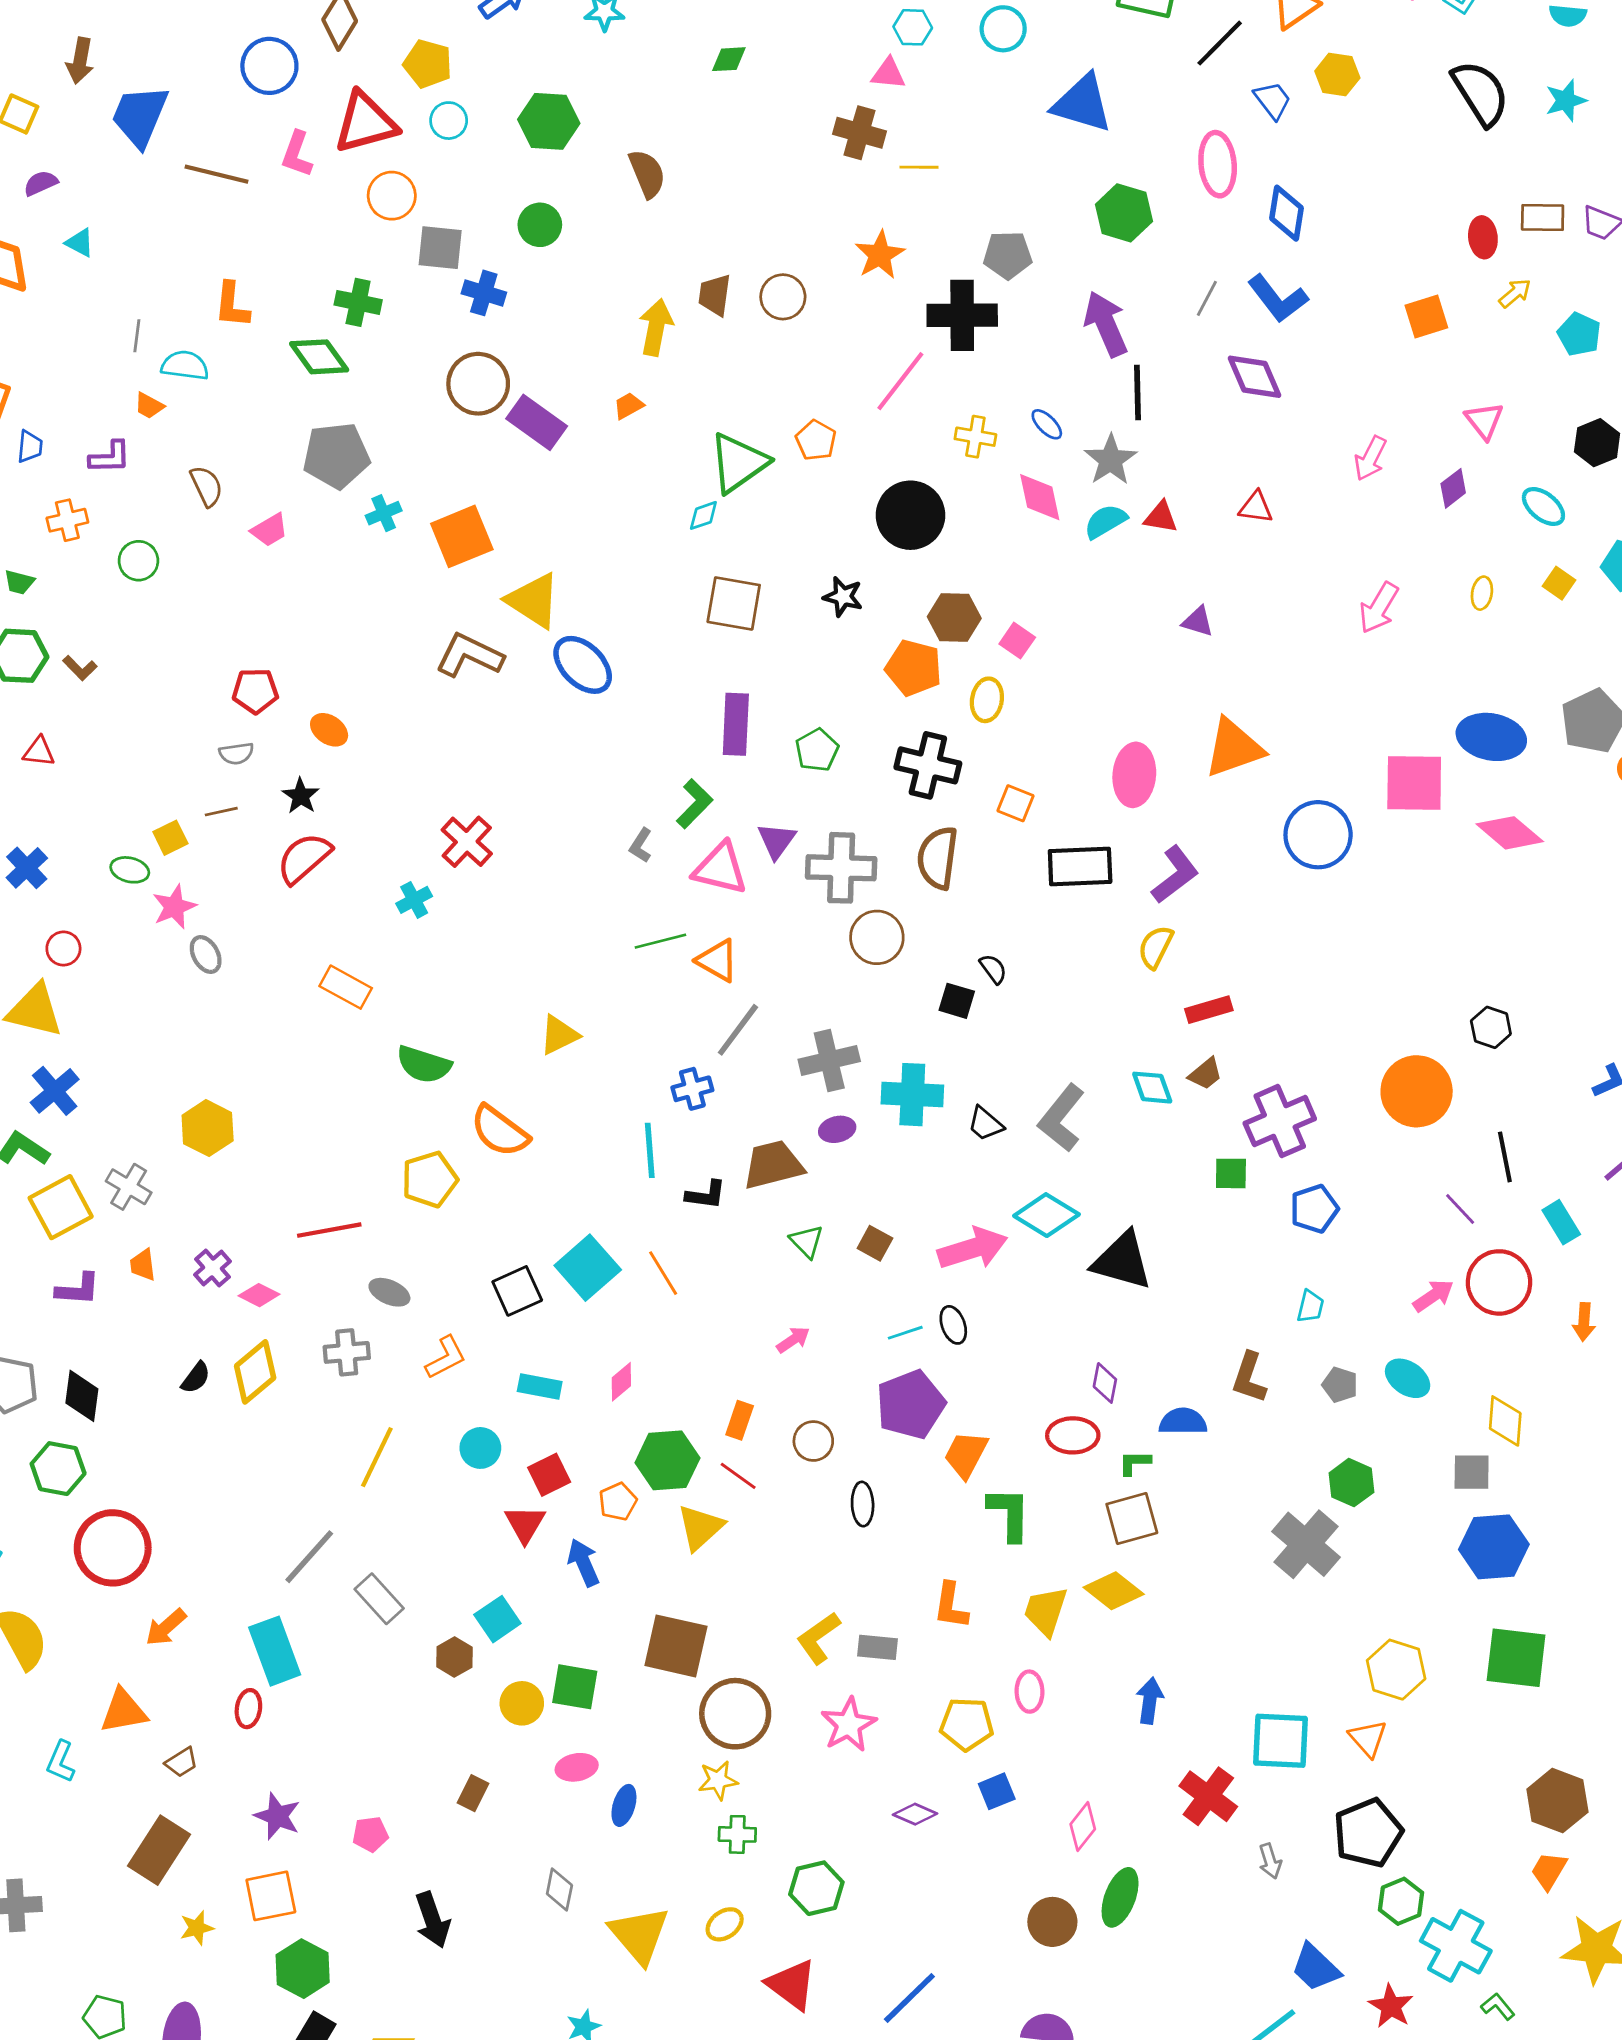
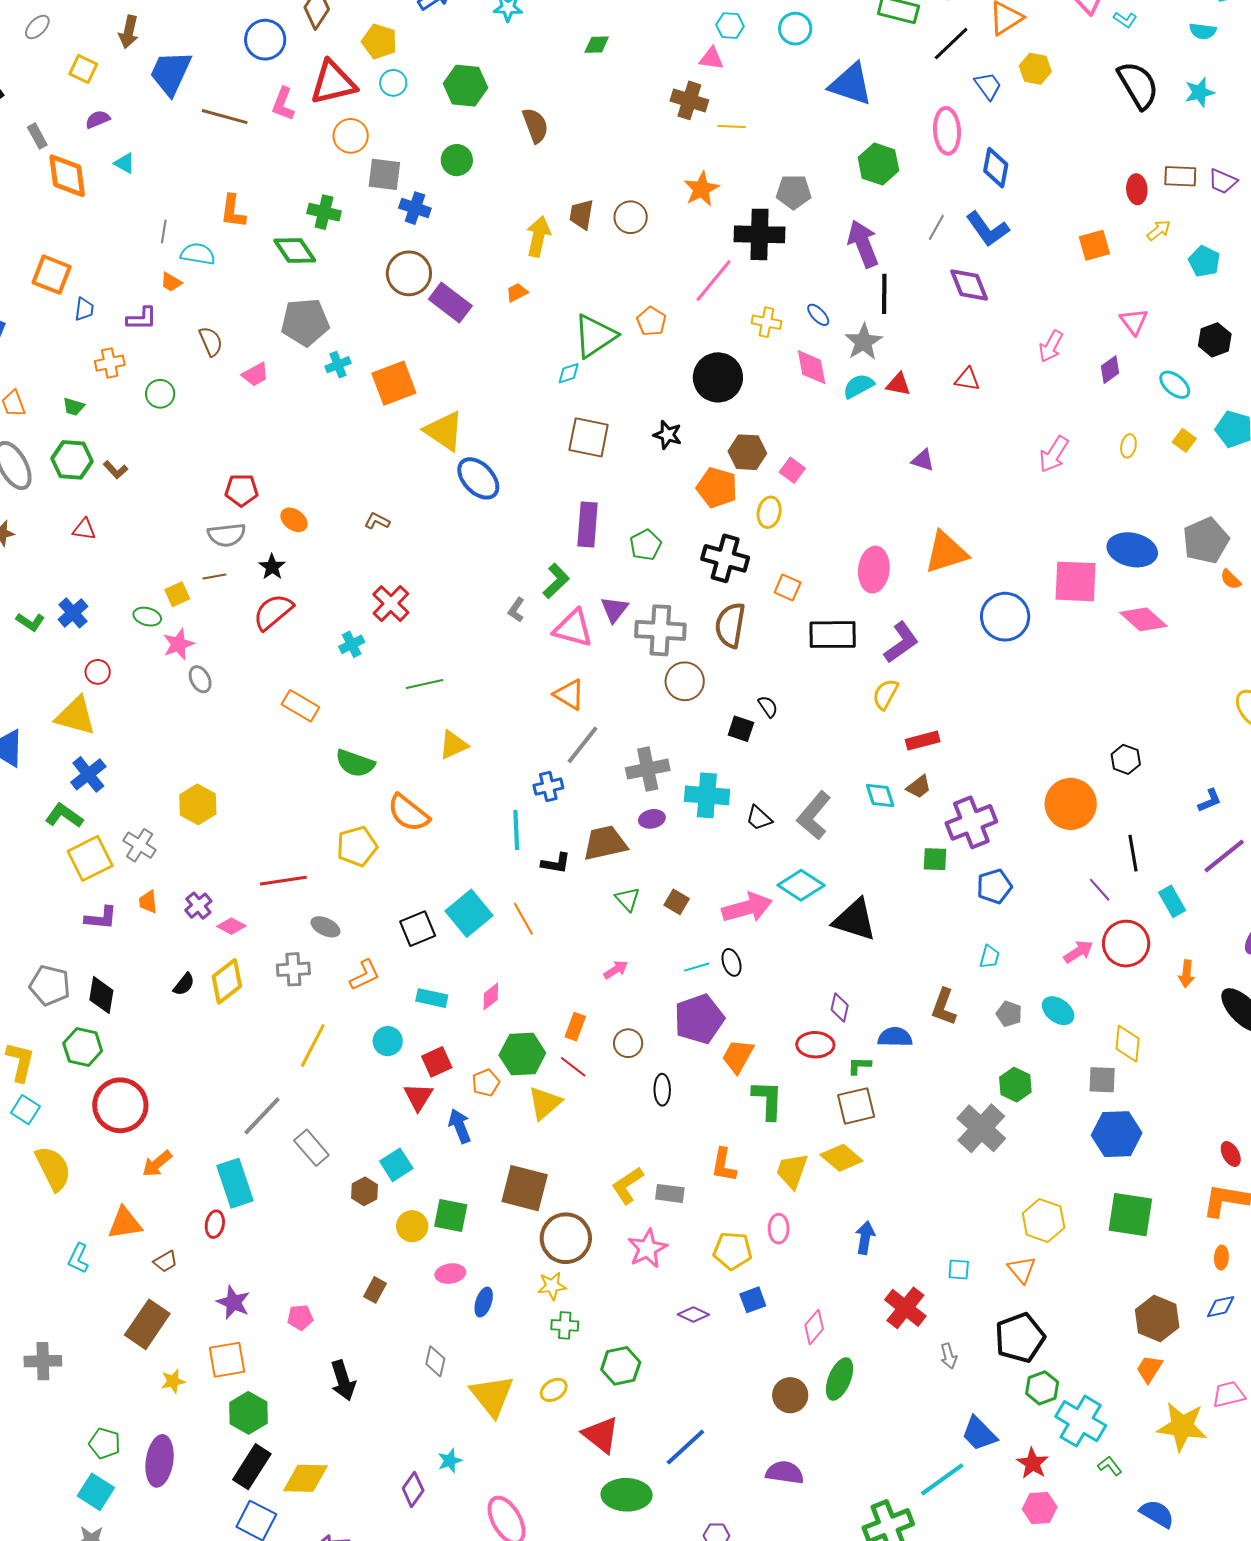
brown L-shape: (469, 655) -> (377, 521), moved, size x0.5
gray semicircle: (236, 753) -> (227, 535), size x1.5
green line: (660, 941) -> (425, 684), moved
cyan square: (1281, 1741) -> (959, 1269), size x0.5

